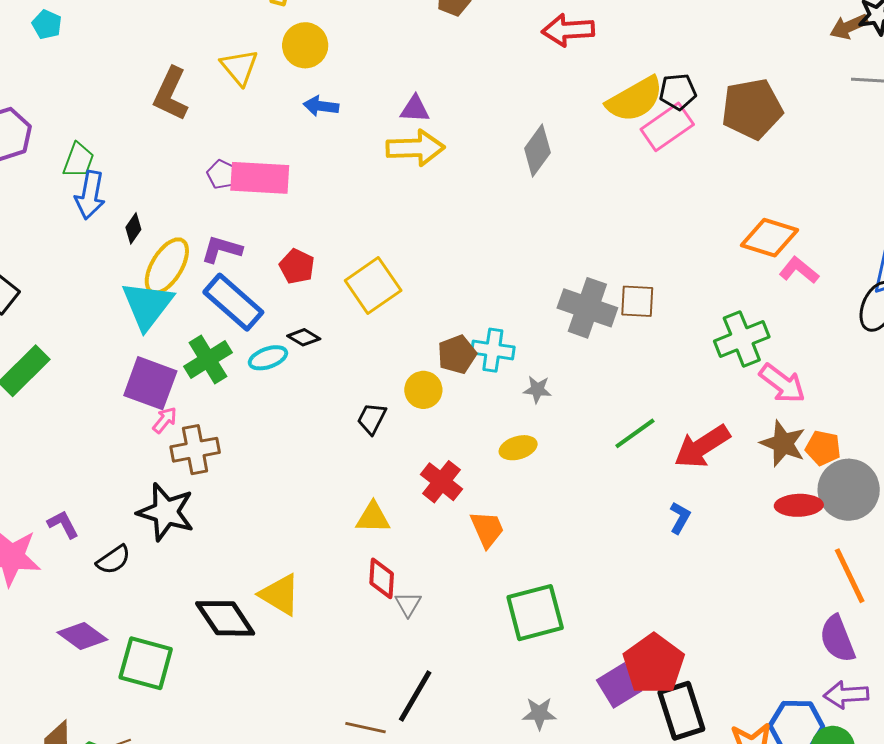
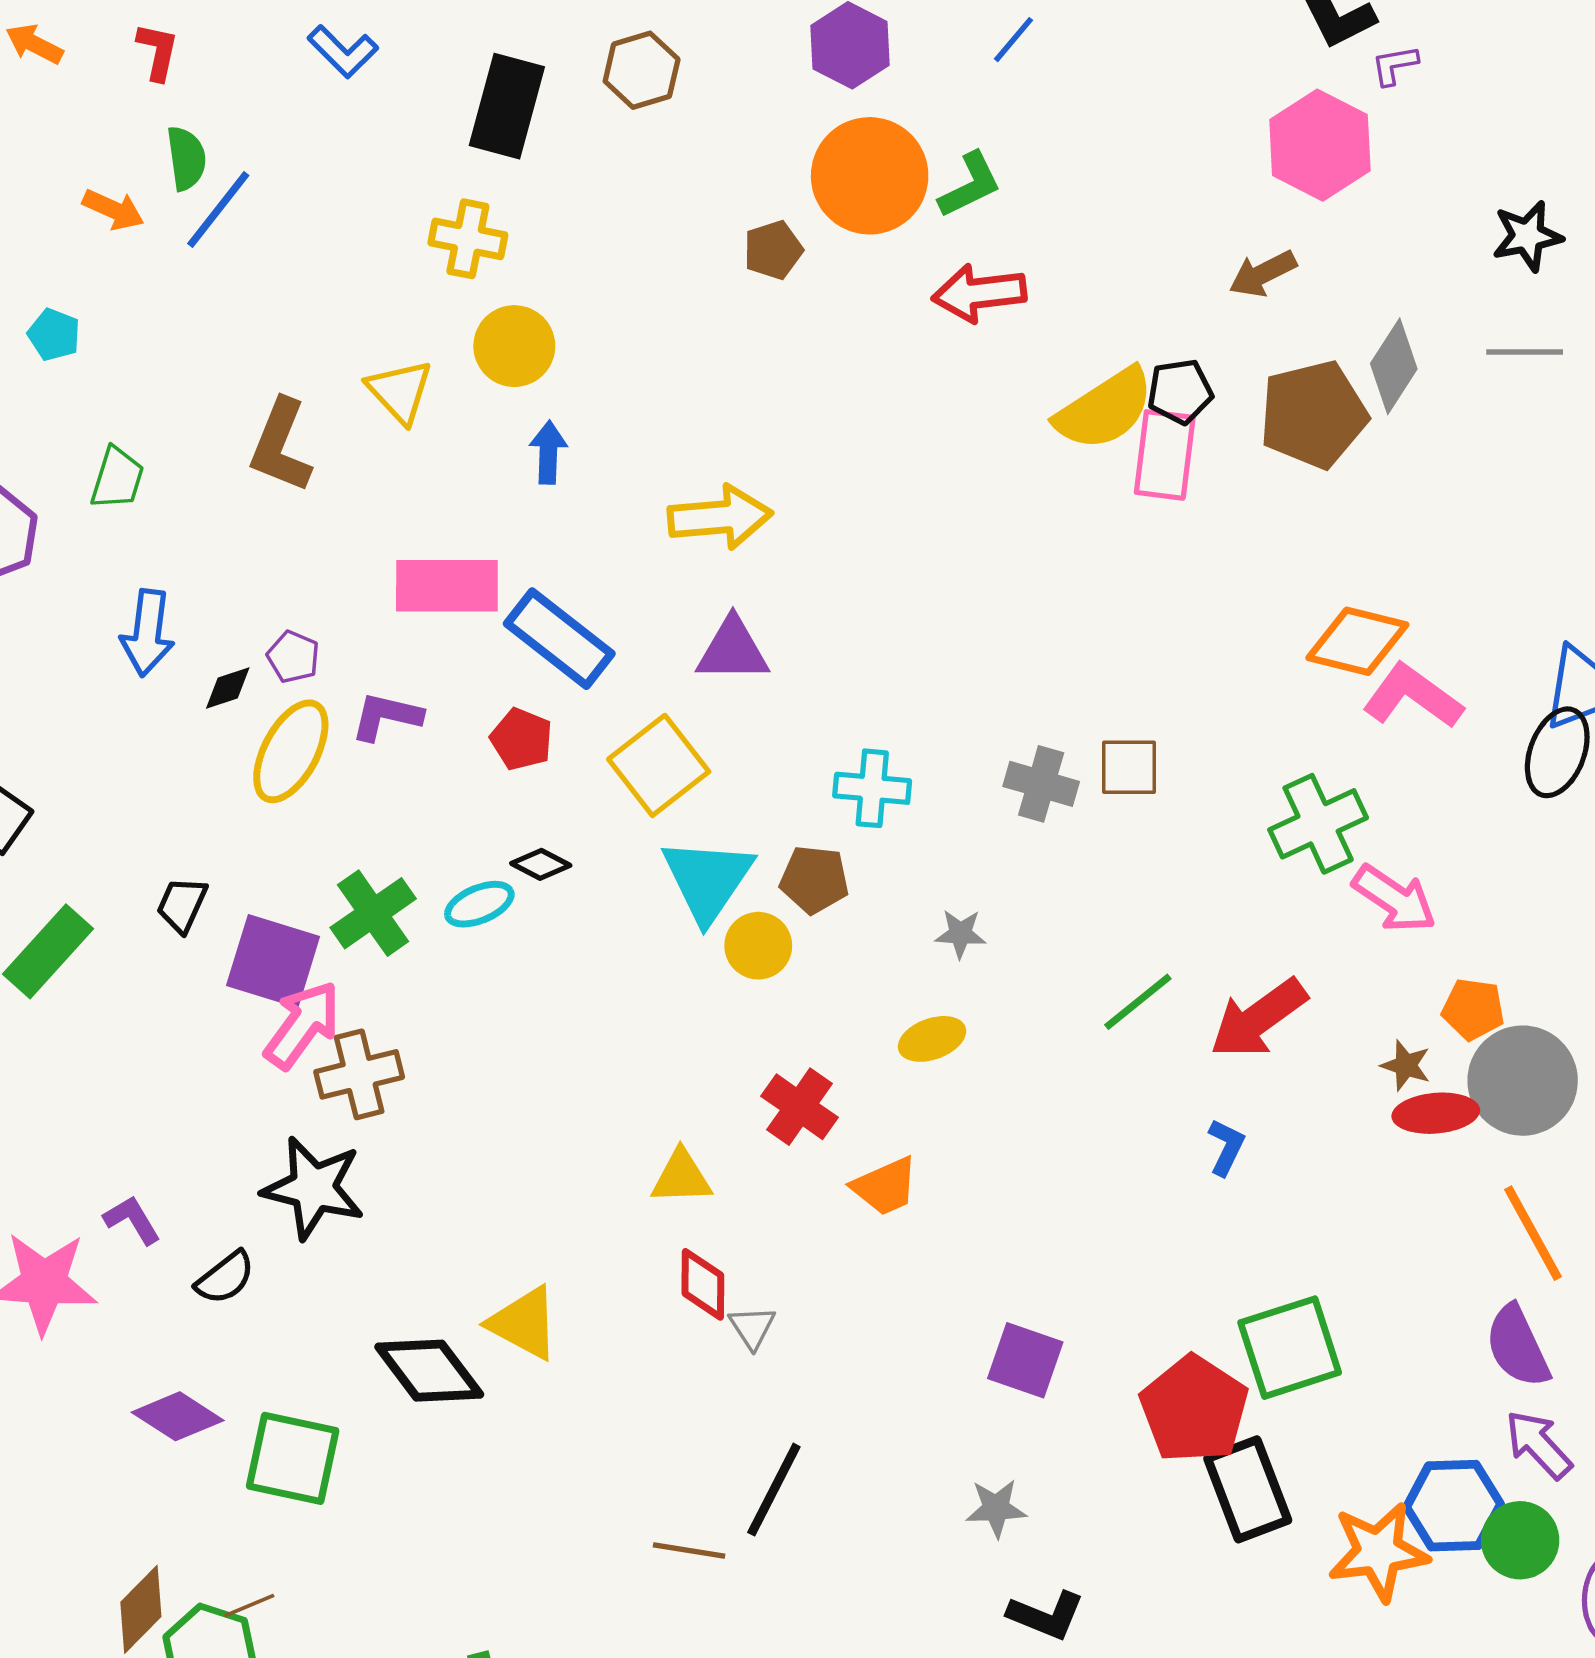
brown arrow: (849, 27) -> (1263, 274), moved
blue arrow: (321, 106) -> (548, 452), turned 88
purple triangle: (415, 109) -> (733, 650), moved, size x1.4
pink rectangle: (667, 127) -> (1165, 455), turned -45
gray diamond: (537, 150) -> (1394, 366), moved
green trapezoid: (79, 160) -> (117, 478), moved
purple pentagon: (222, 174) -> (293, 657), moved
black diamond: (133, 228) -> (228, 688), turned 40
pink L-shape: (799, 270) -> (1413, 696), size x1.4
blue rectangle: (233, 302) -> (559, 639), moved
cyan triangle: (147, 305) -> (707, 880), moved
gray cross: (587, 308) -> (1041, 784), size x0.7
cyan cross: (493, 350) -> (872, 788), moved
brown pentagon: (457, 354) -> (814, 880), turned 30
black trapezoid: (372, 419) -> (182, 905), moved
pink arrow: (165, 420) -> (302, 1025), size x1.8
brown star: (783, 443) -> (1406, 1065), moved, size x0.6
orange trapezoid: (487, 529) -> (885, 1186), turned 93
green square: (535, 613) -> (1290, 1348), moved
purple square: (619, 686) -> (1025, 1360), moved, turned -36
purple arrow: (846, 695) -> (1539, 1445), turned 54

